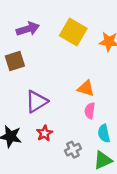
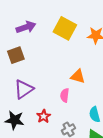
purple triangle: (36, 101) -> (24, 89), moved
pink semicircle: (90, 111) -> (65, 95), moved

